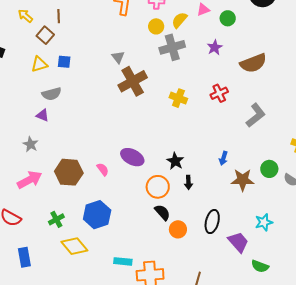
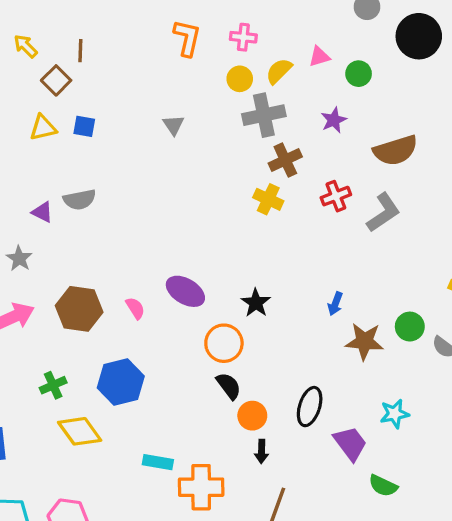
brown cross: (133, 81) -> (285, 160), moved, size x0.7
gray semicircle: (52, 94) -> (80, 200), moved
gray L-shape: (256, 115) -> (383, 213), moved
black arrow: (188, 182) -> (261, 451), moved

